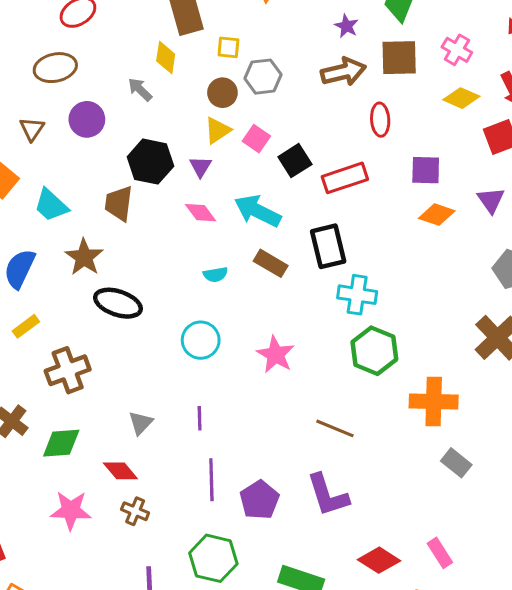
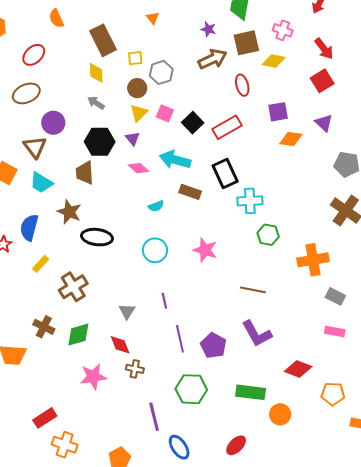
gray arrow: (140, 89) -> (96, 103), moved
yellow diamond: (461, 98) -> (274, 61), moved
brown triangle: (32, 129) -> (35, 147), moved, size x1.4
green hexagon: (374, 351) -> (268, 235), size x0.7
red diamond: (120, 471) -> (120, 345), turned 30
pink rectangle: (440, 553) -> (335, 332), moved, turned -36

